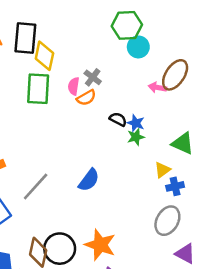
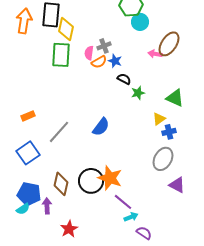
gray cross: (93, 77) -> (104, 46), turned 32
blue star: (136, 123) -> (115, 61), moved
black circle: (60, 249) -> (91, 181), moved

